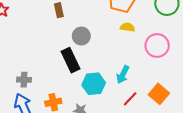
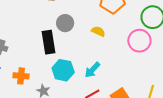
yellow semicircle: (127, 27) -> (98, 31), moved
pink circle: (157, 45) -> (139, 41), moved

